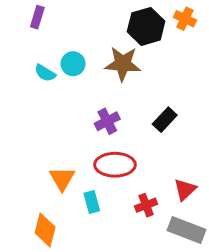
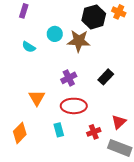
cyan circle: (73, 64) -> (55, 34), moved
orange triangle: (62, 179) -> (37, 98), moved
orange diamond: (45, 230) -> (20, 133), moved, turned 30

